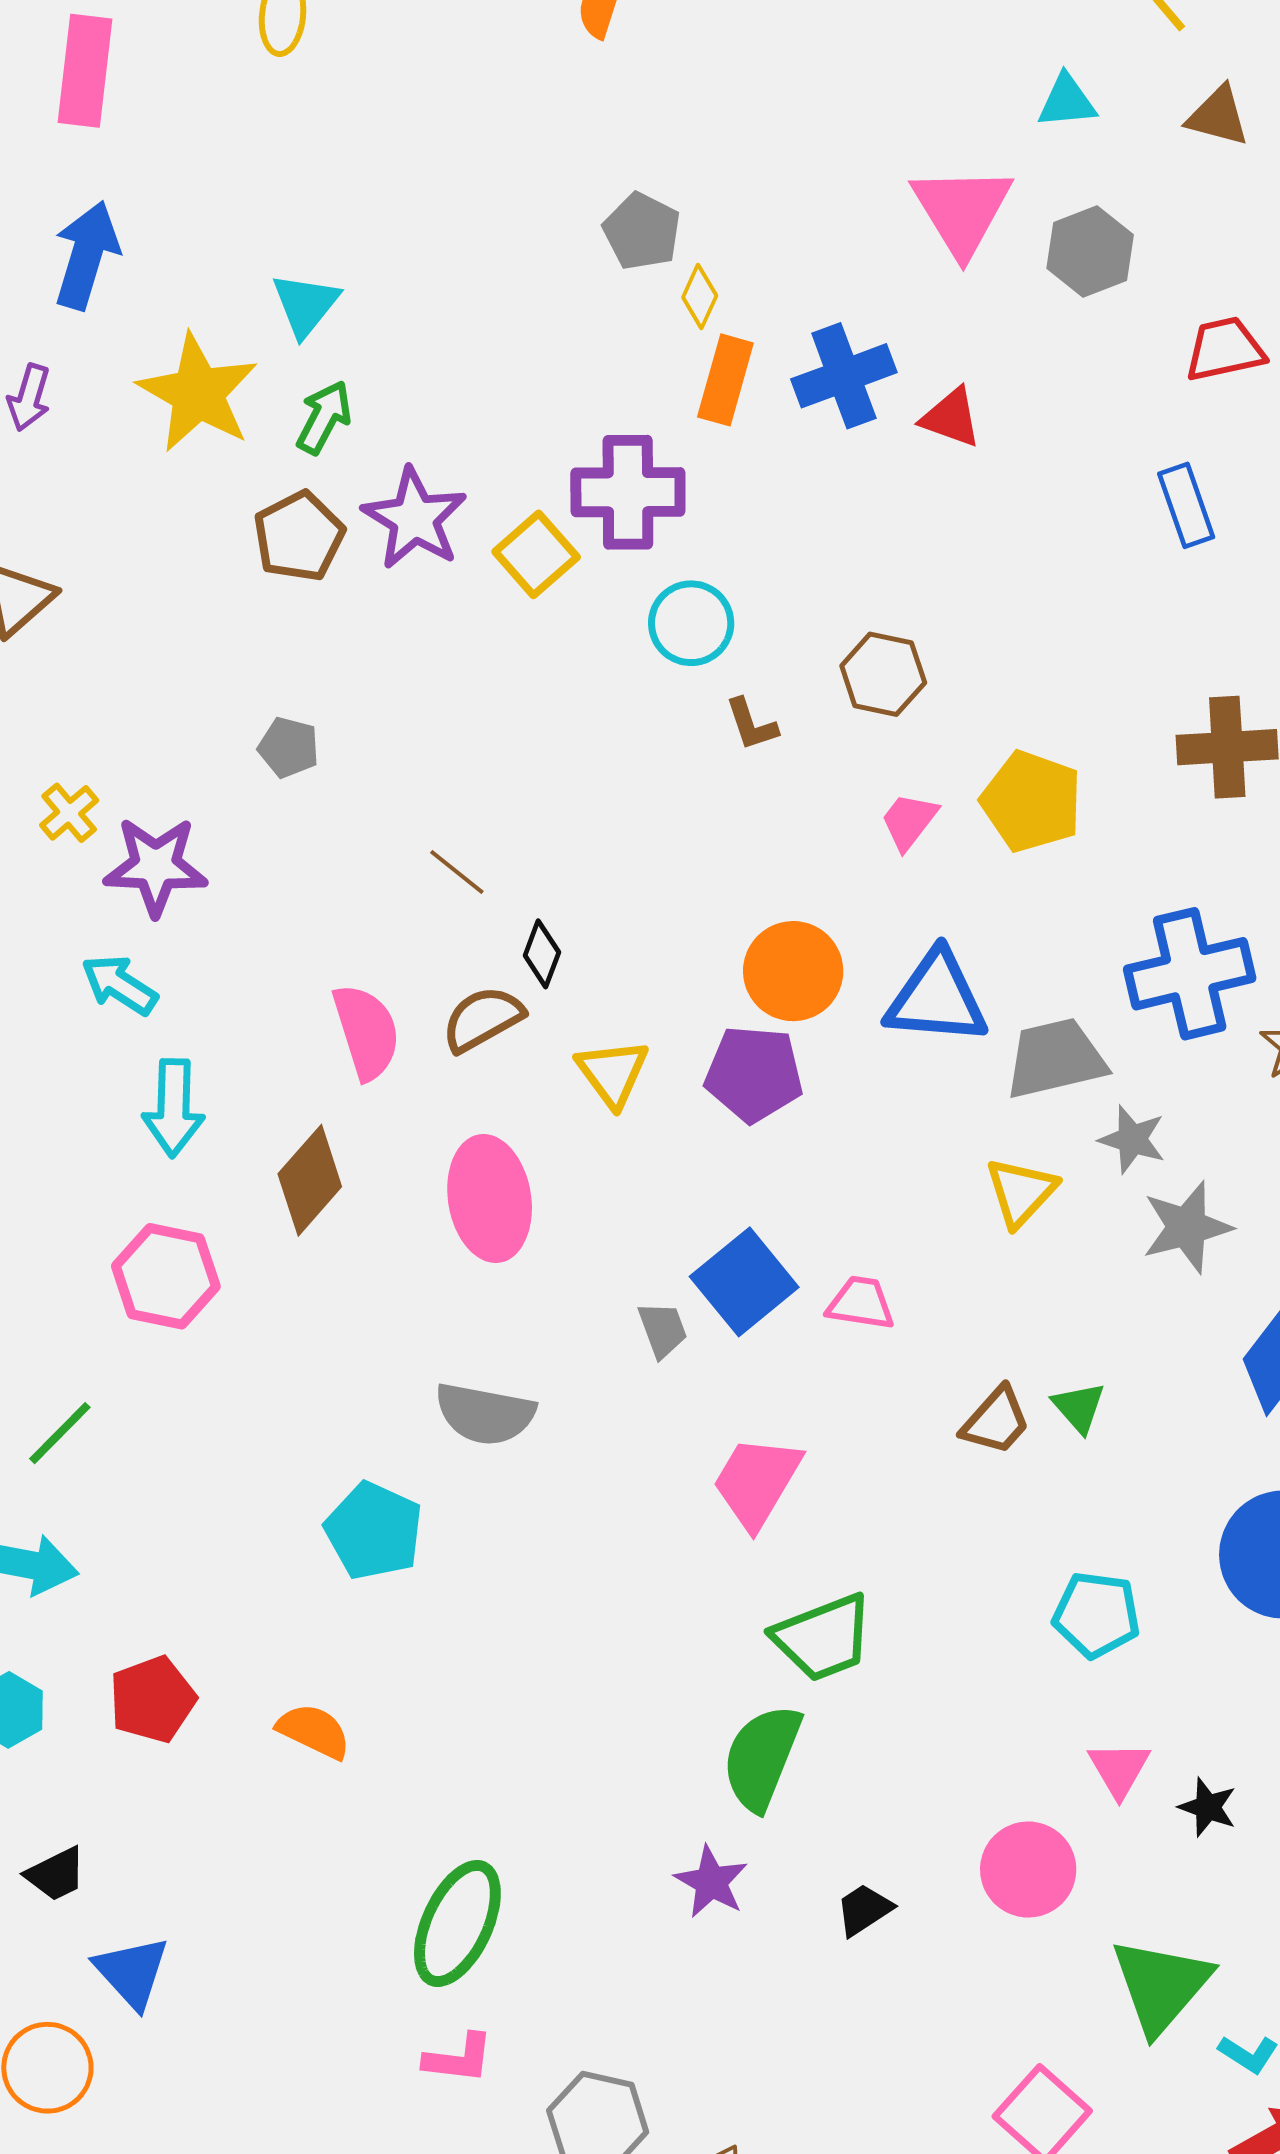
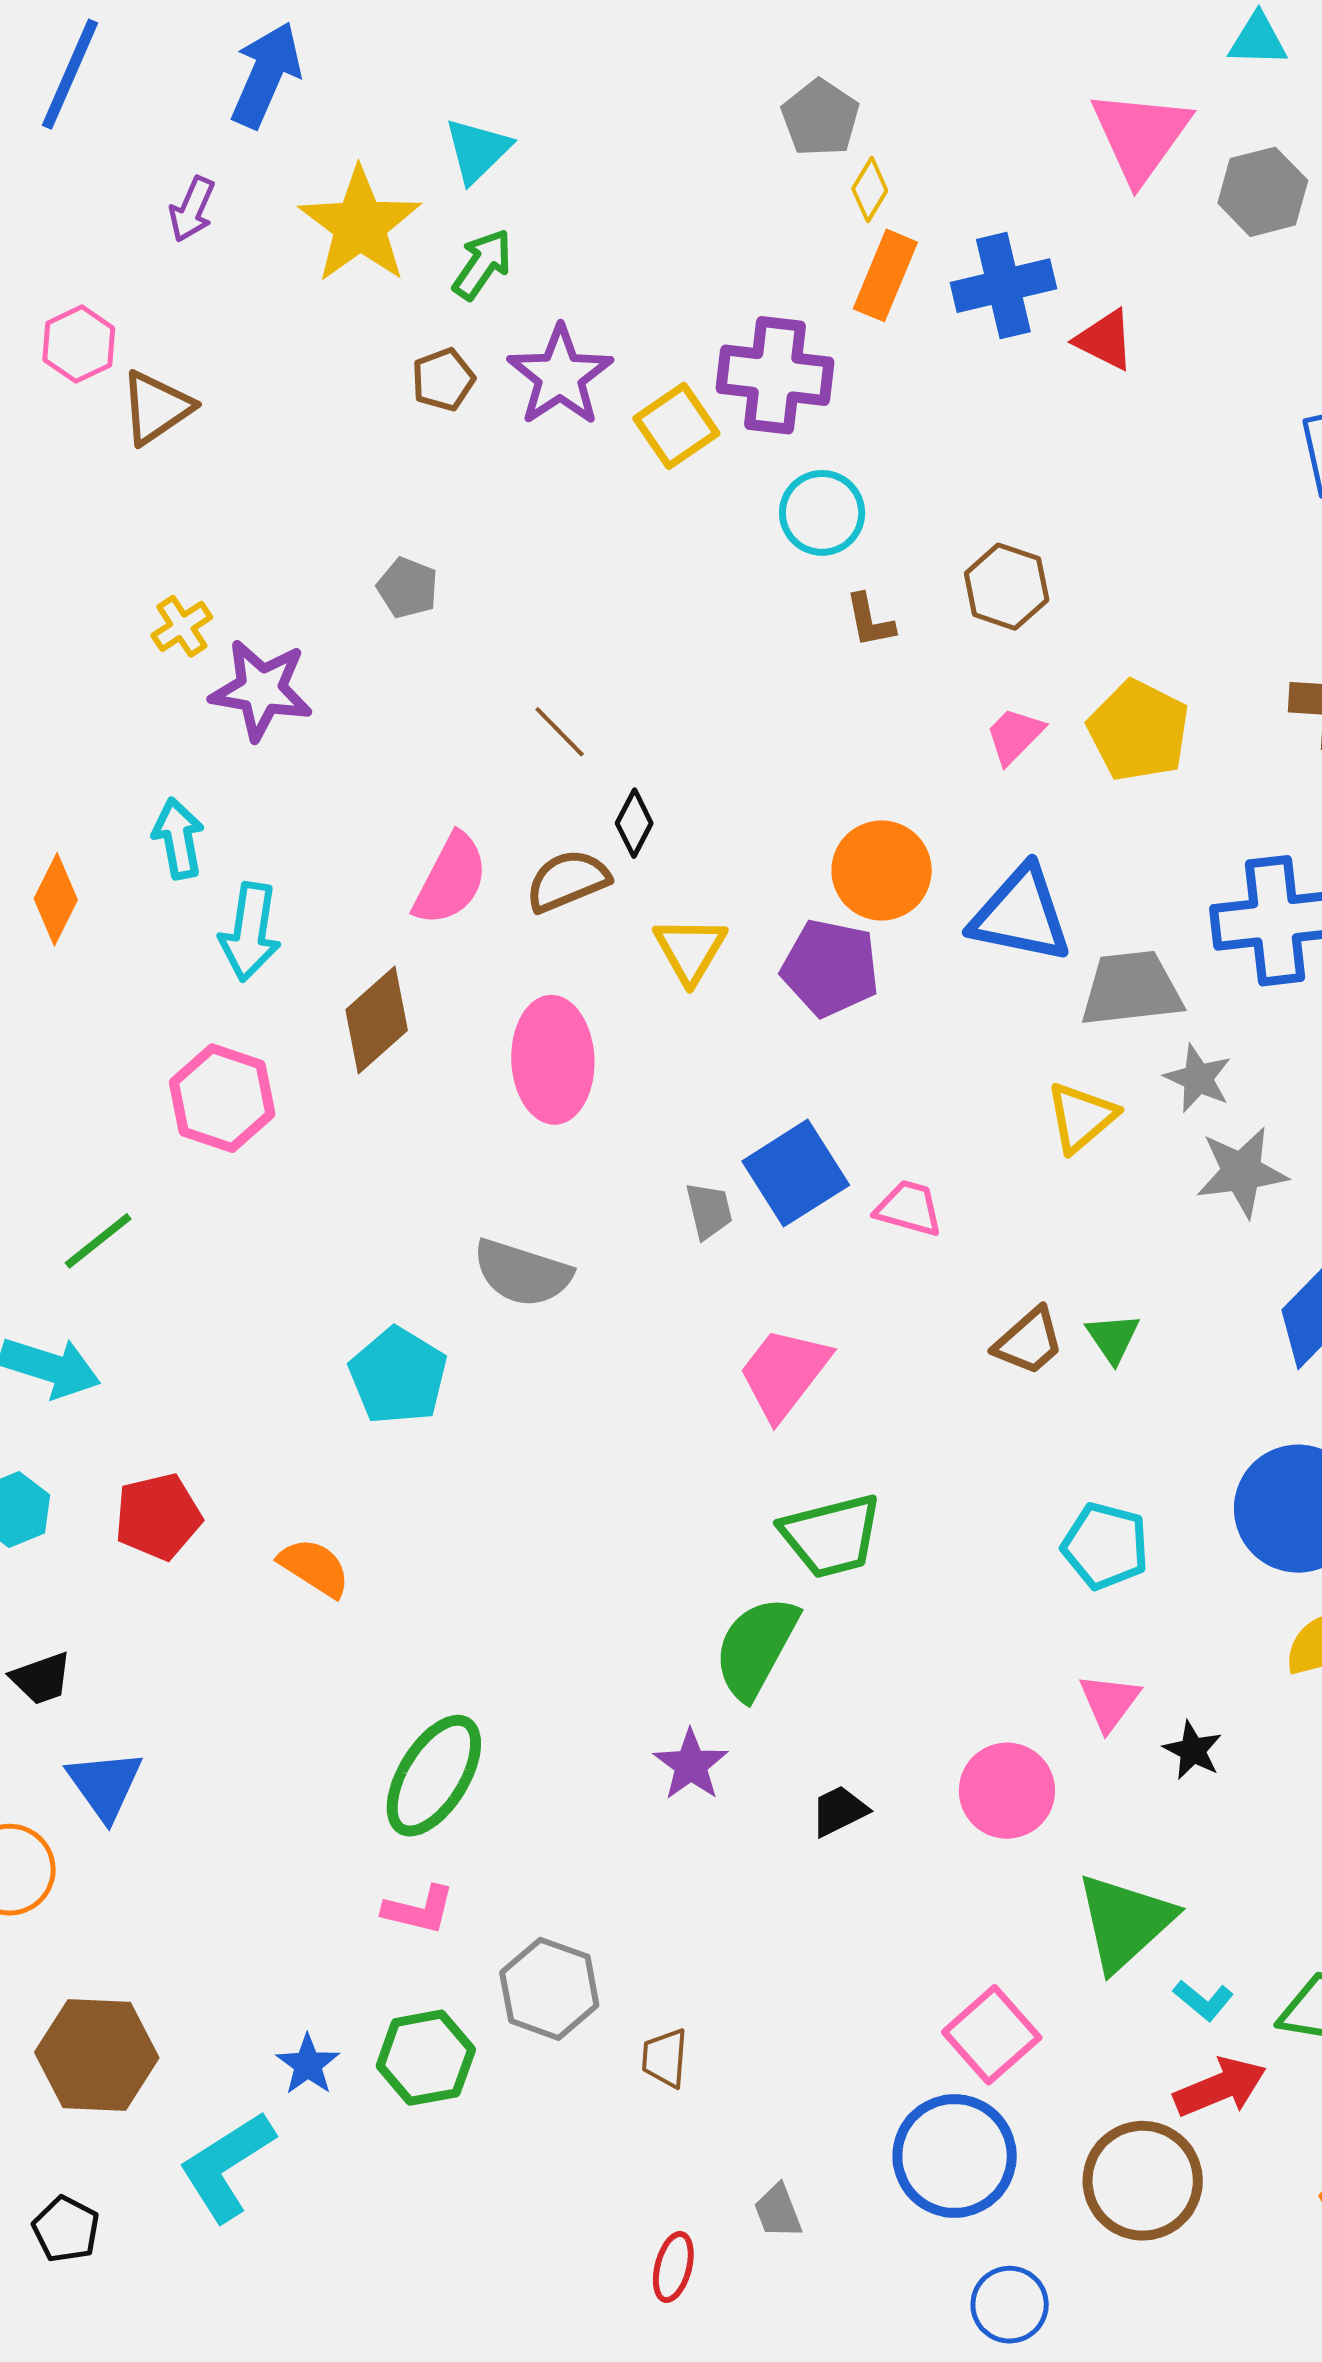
brown pentagon: (299, 536) -> (443, 380), size x0.7
cyan arrow: (119, 985) -> (178, 838), moved, turned 40
pink semicircle: (366, 1032) -> (451, 879), turned 38

